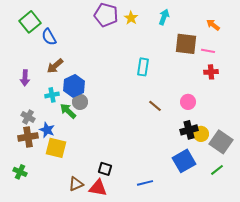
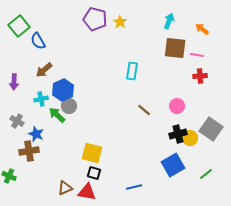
cyan arrow: (164, 17) -> (169, 21), moved
brown cross: (28, 137) -> (29, 151), moved
gray square: (221, 142) -> (211, 129), moved
yellow square: (56, 148) -> (92, 153), moved

